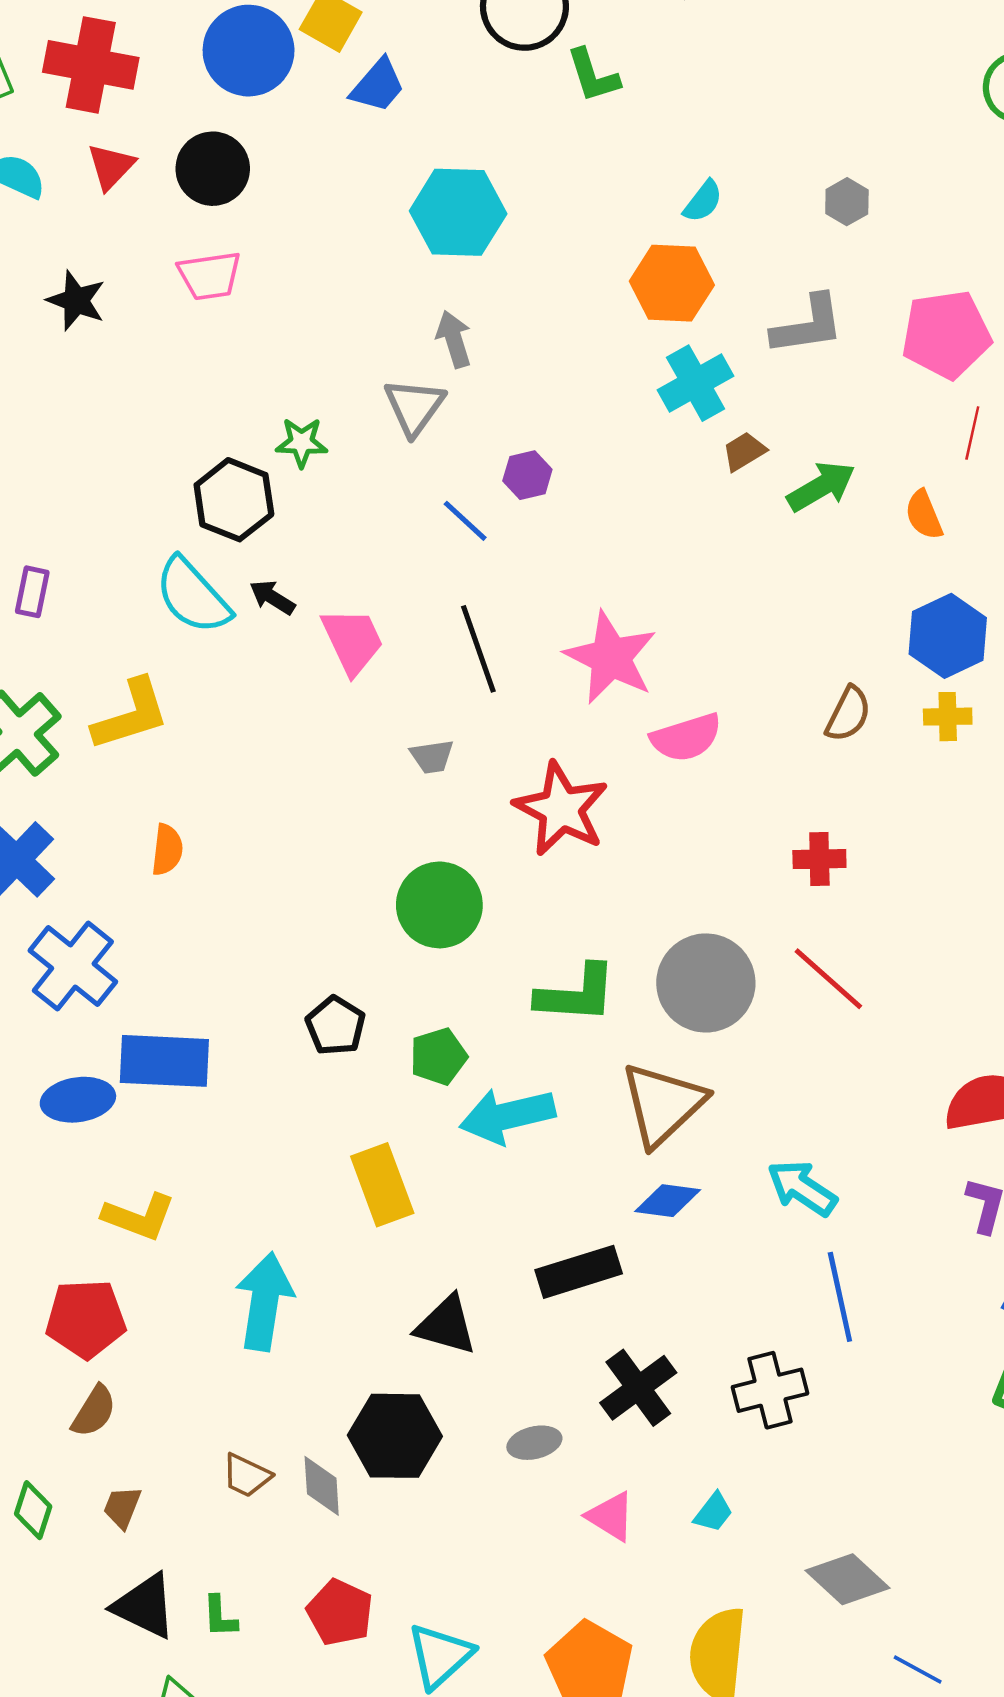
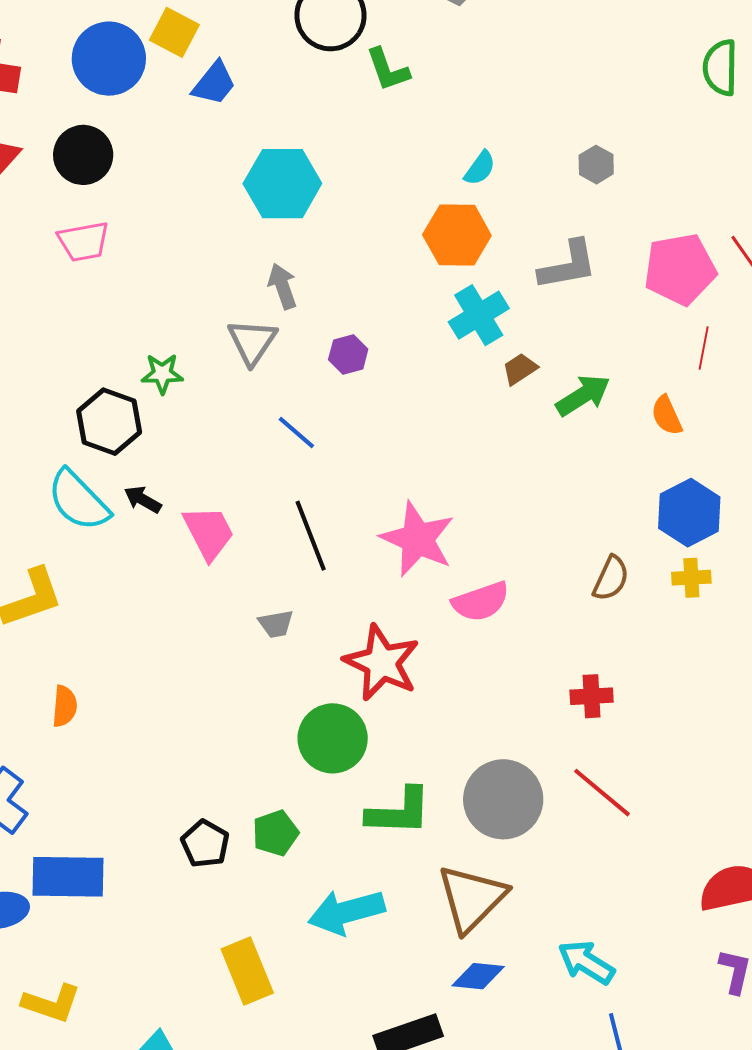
purple hexagon: (527, 475) -> (348, 354), moved
green circle: (439, 905) -> (333, 738), moved
green pentagon: (438, 1056) -> (275, 833), moved

